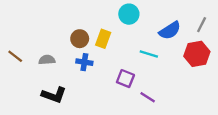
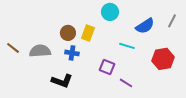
red hexagon: (197, 54) -> (163, 59), moved
gray semicircle: (47, 60) -> (40, 51), size x1.5
black L-shape: (54, 95) -> (62, 81), moved

